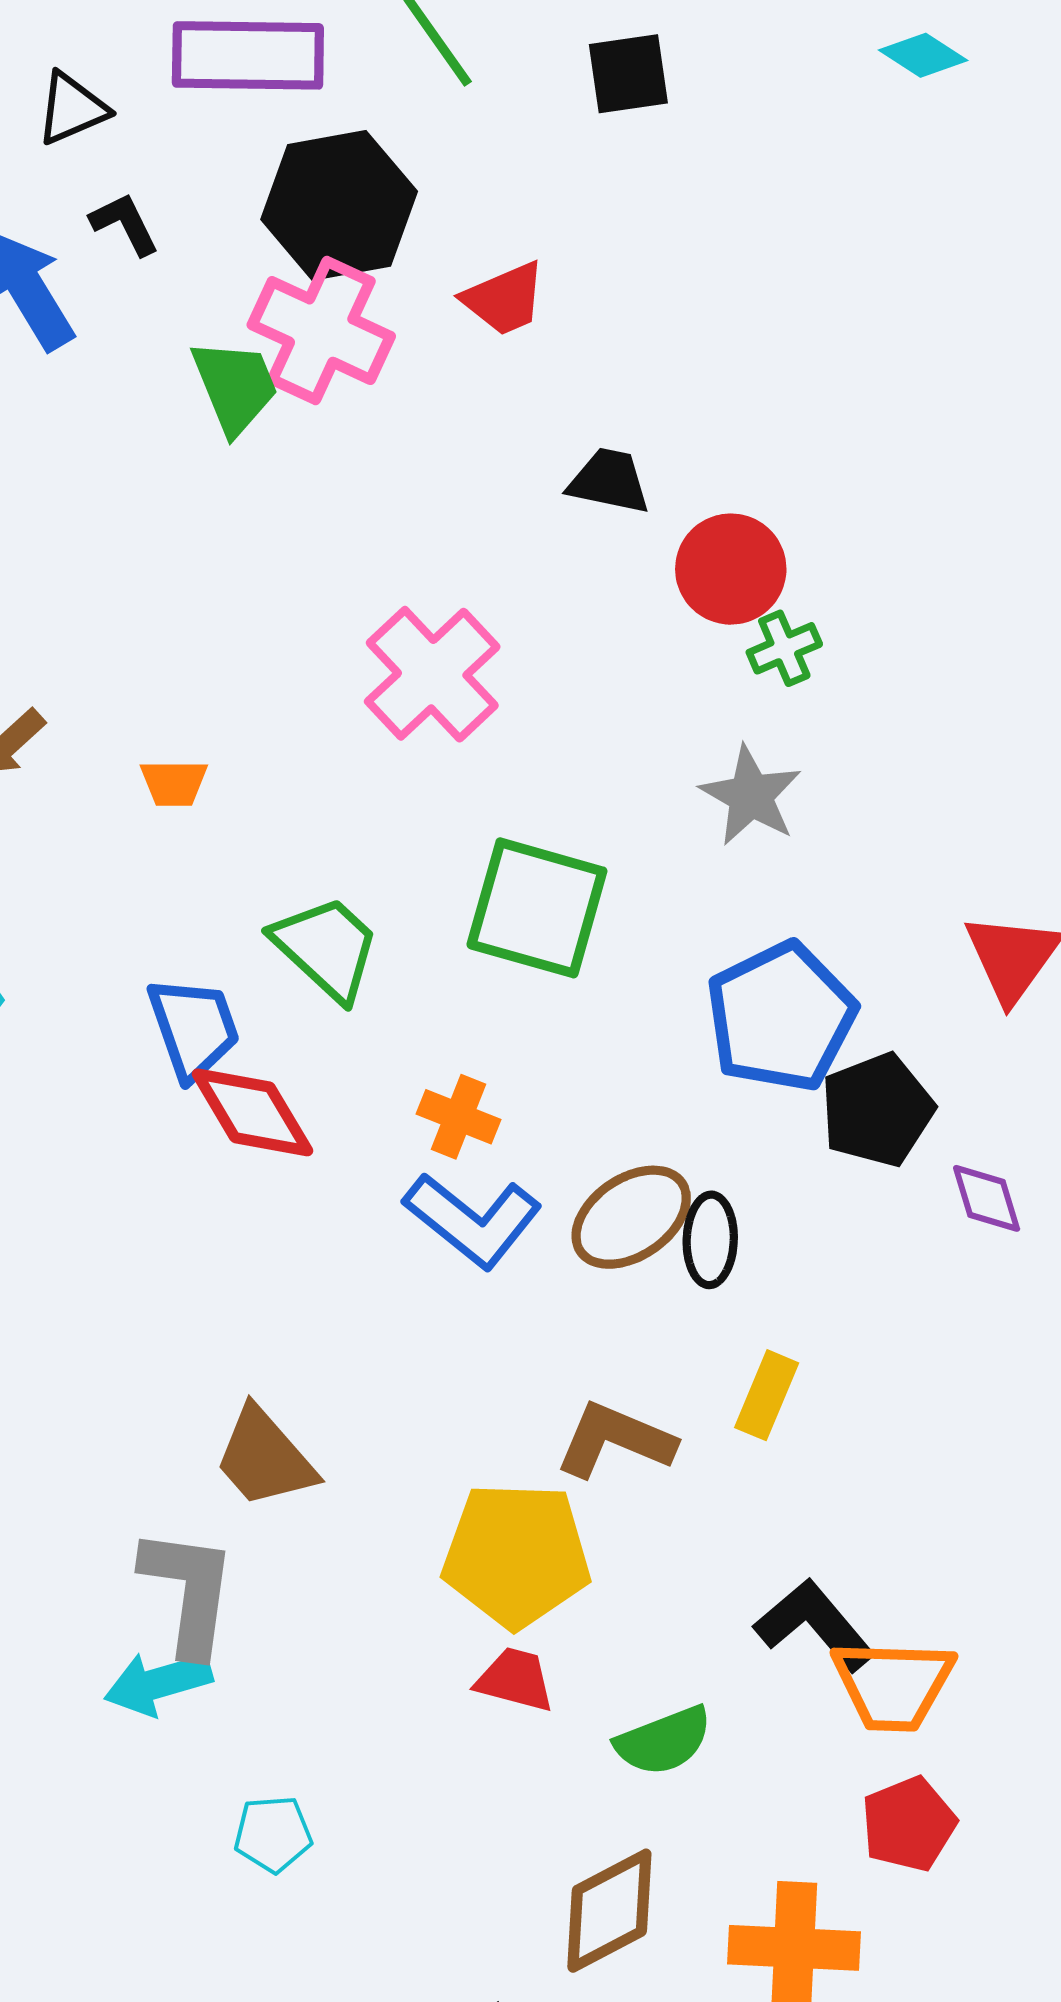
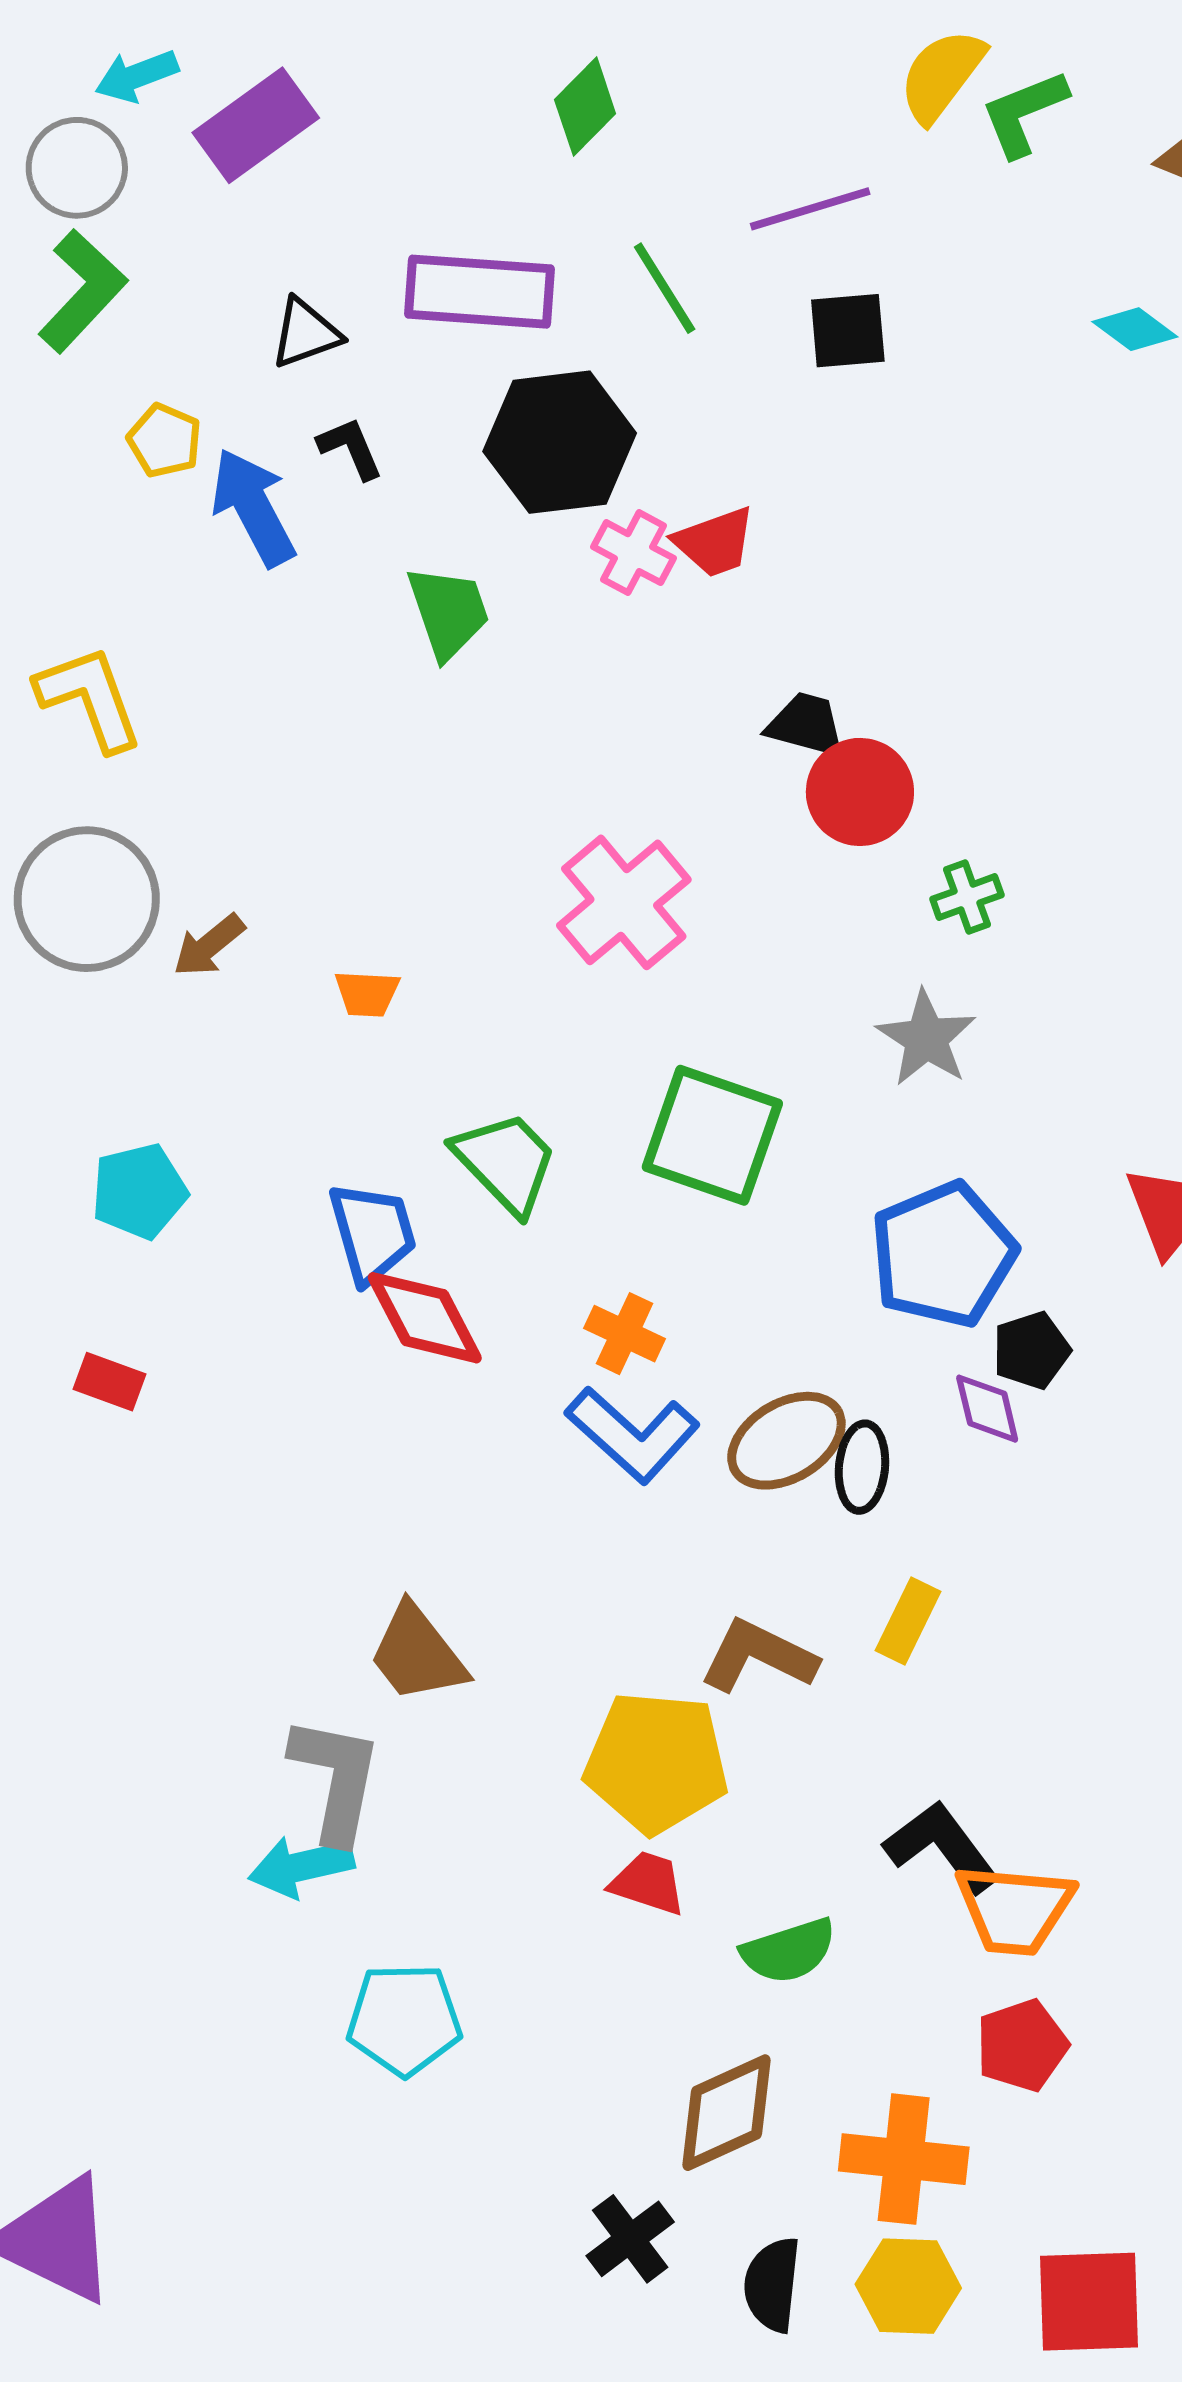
pink cross: (321, 331) -> (634, 553), moved, size x0.6
red circle: (731, 569) -> (860, 792), moved
black pentagon: (877, 1110) -> (1031, 1350), size x0.7
purple diamond: (987, 1198) -> (987, 1409), moved
cyan pentagon: (273, 1834) -> (404, 2019), size x1.5

